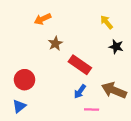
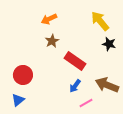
orange arrow: (43, 19) -> (49, 19), moved
yellow arrow: (106, 22) -> (100, 21), size x1.5
pink line: (92, 109) -> (86, 103), turned -32

